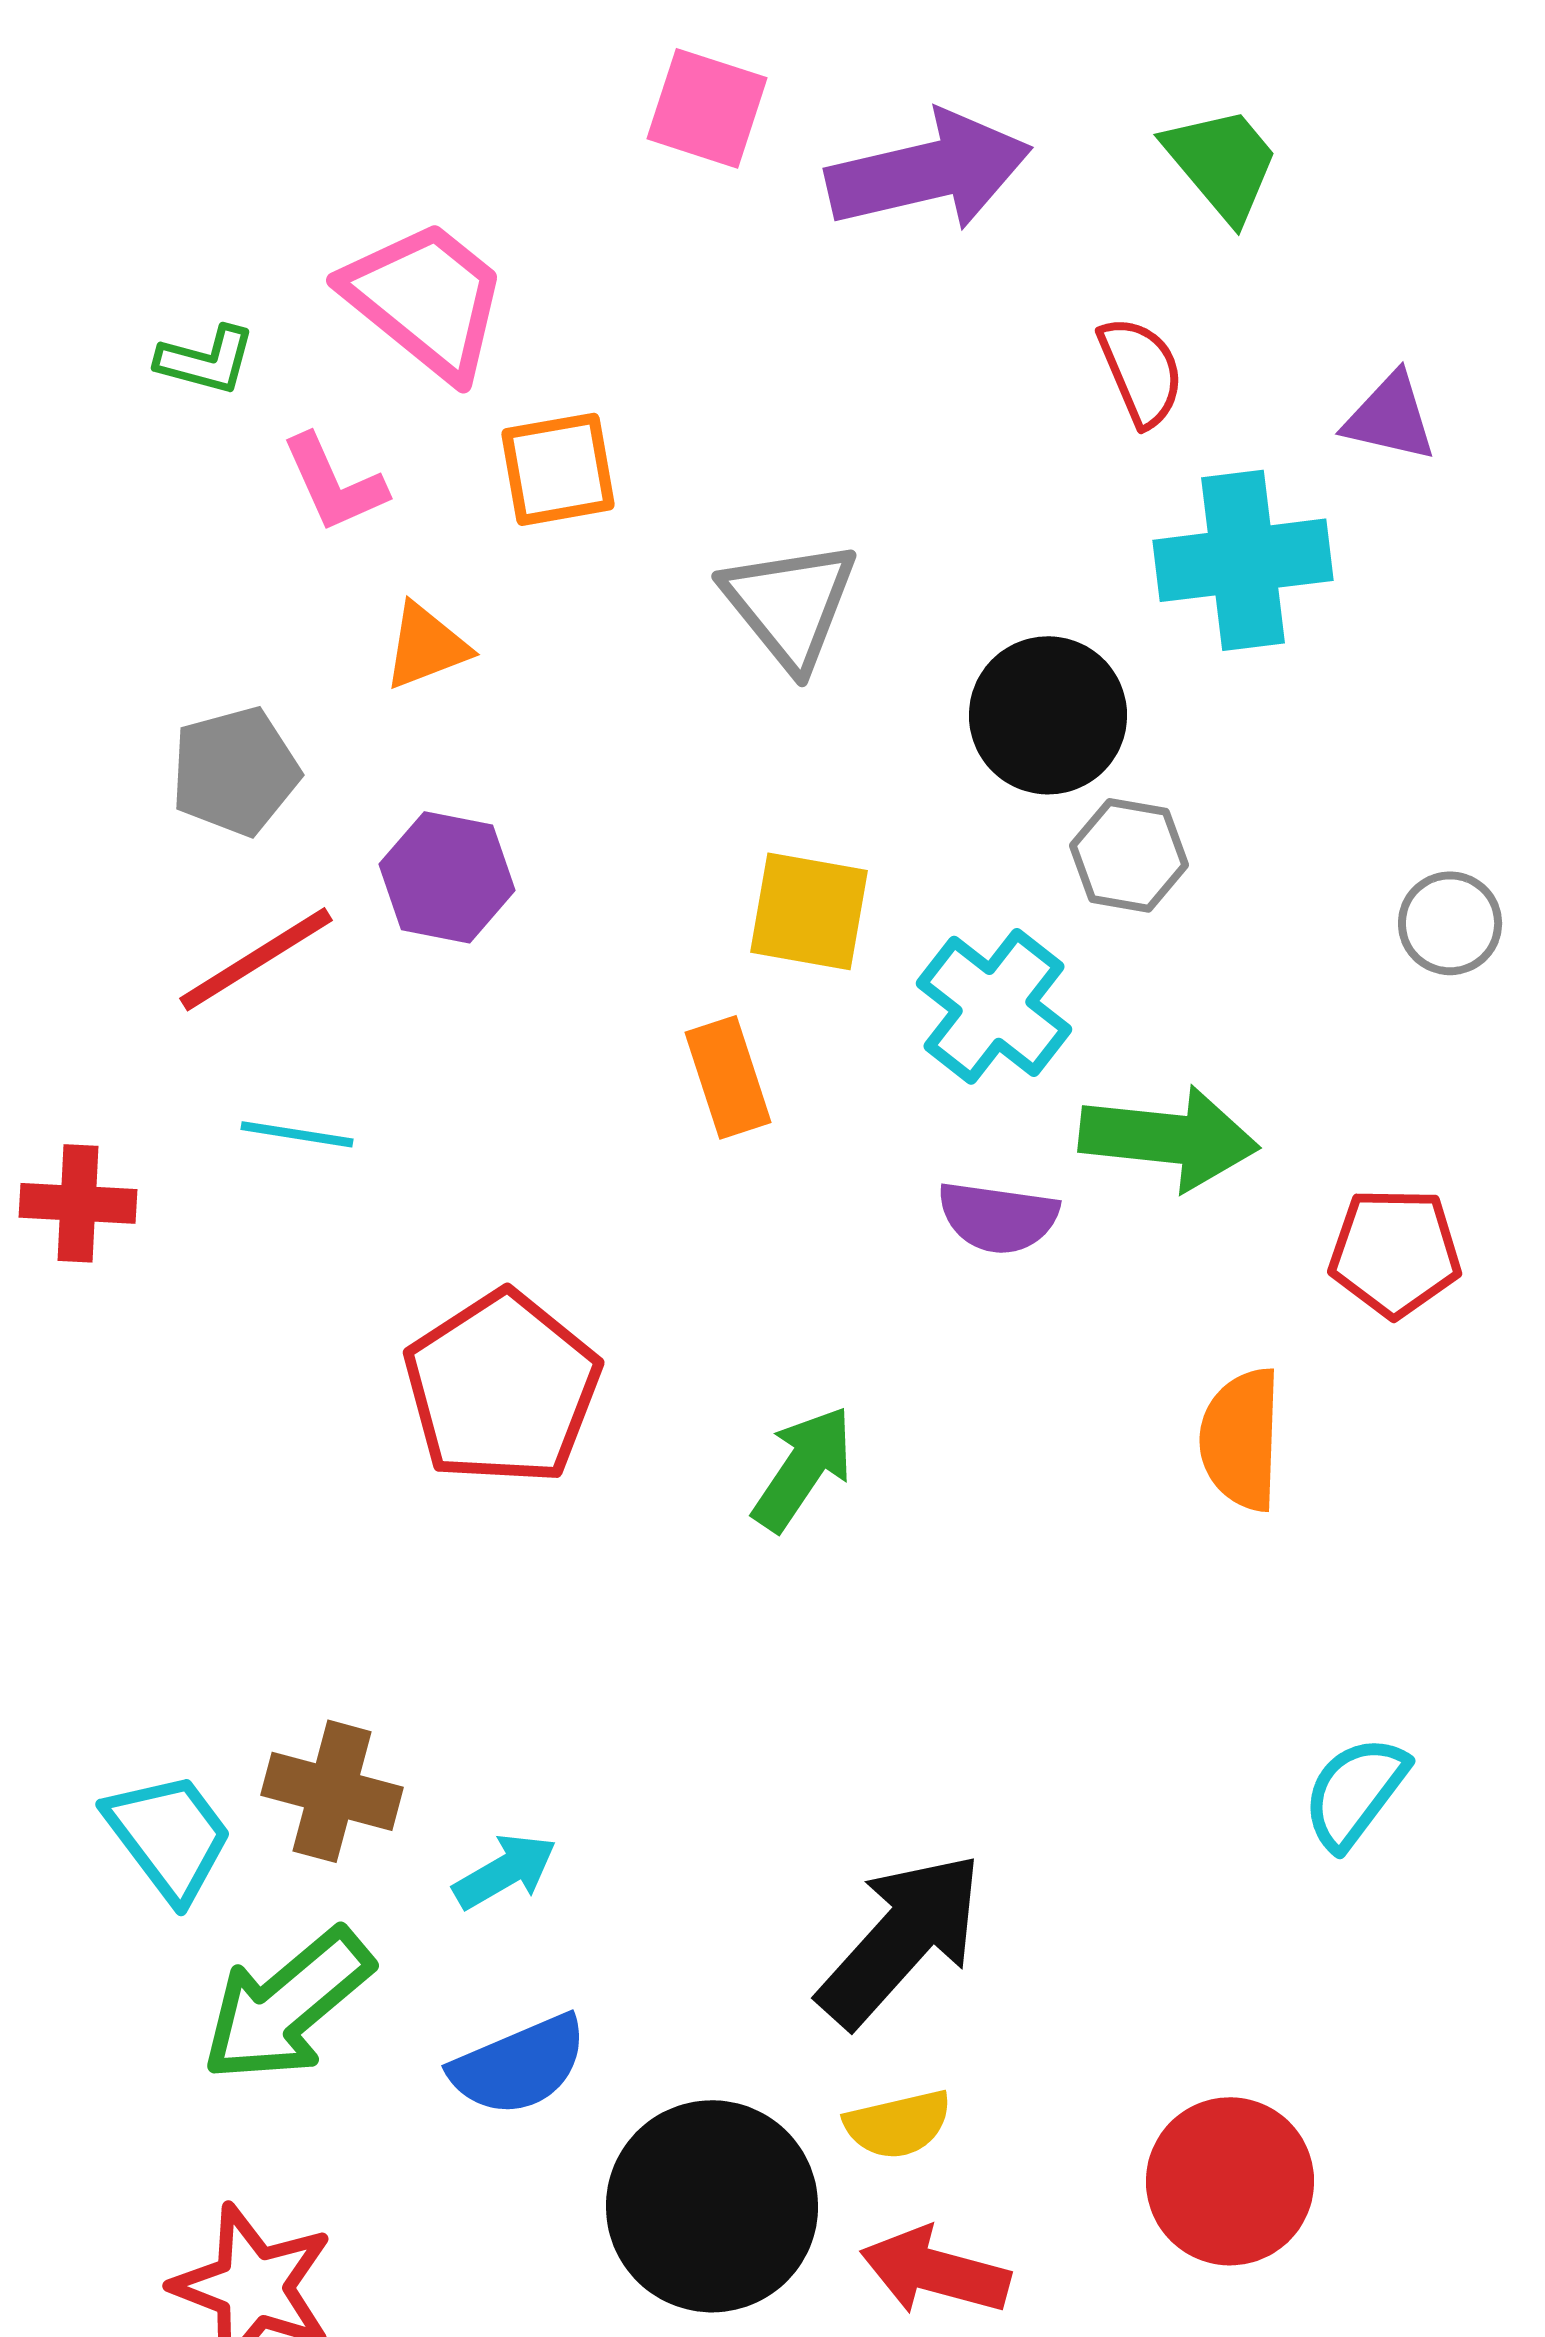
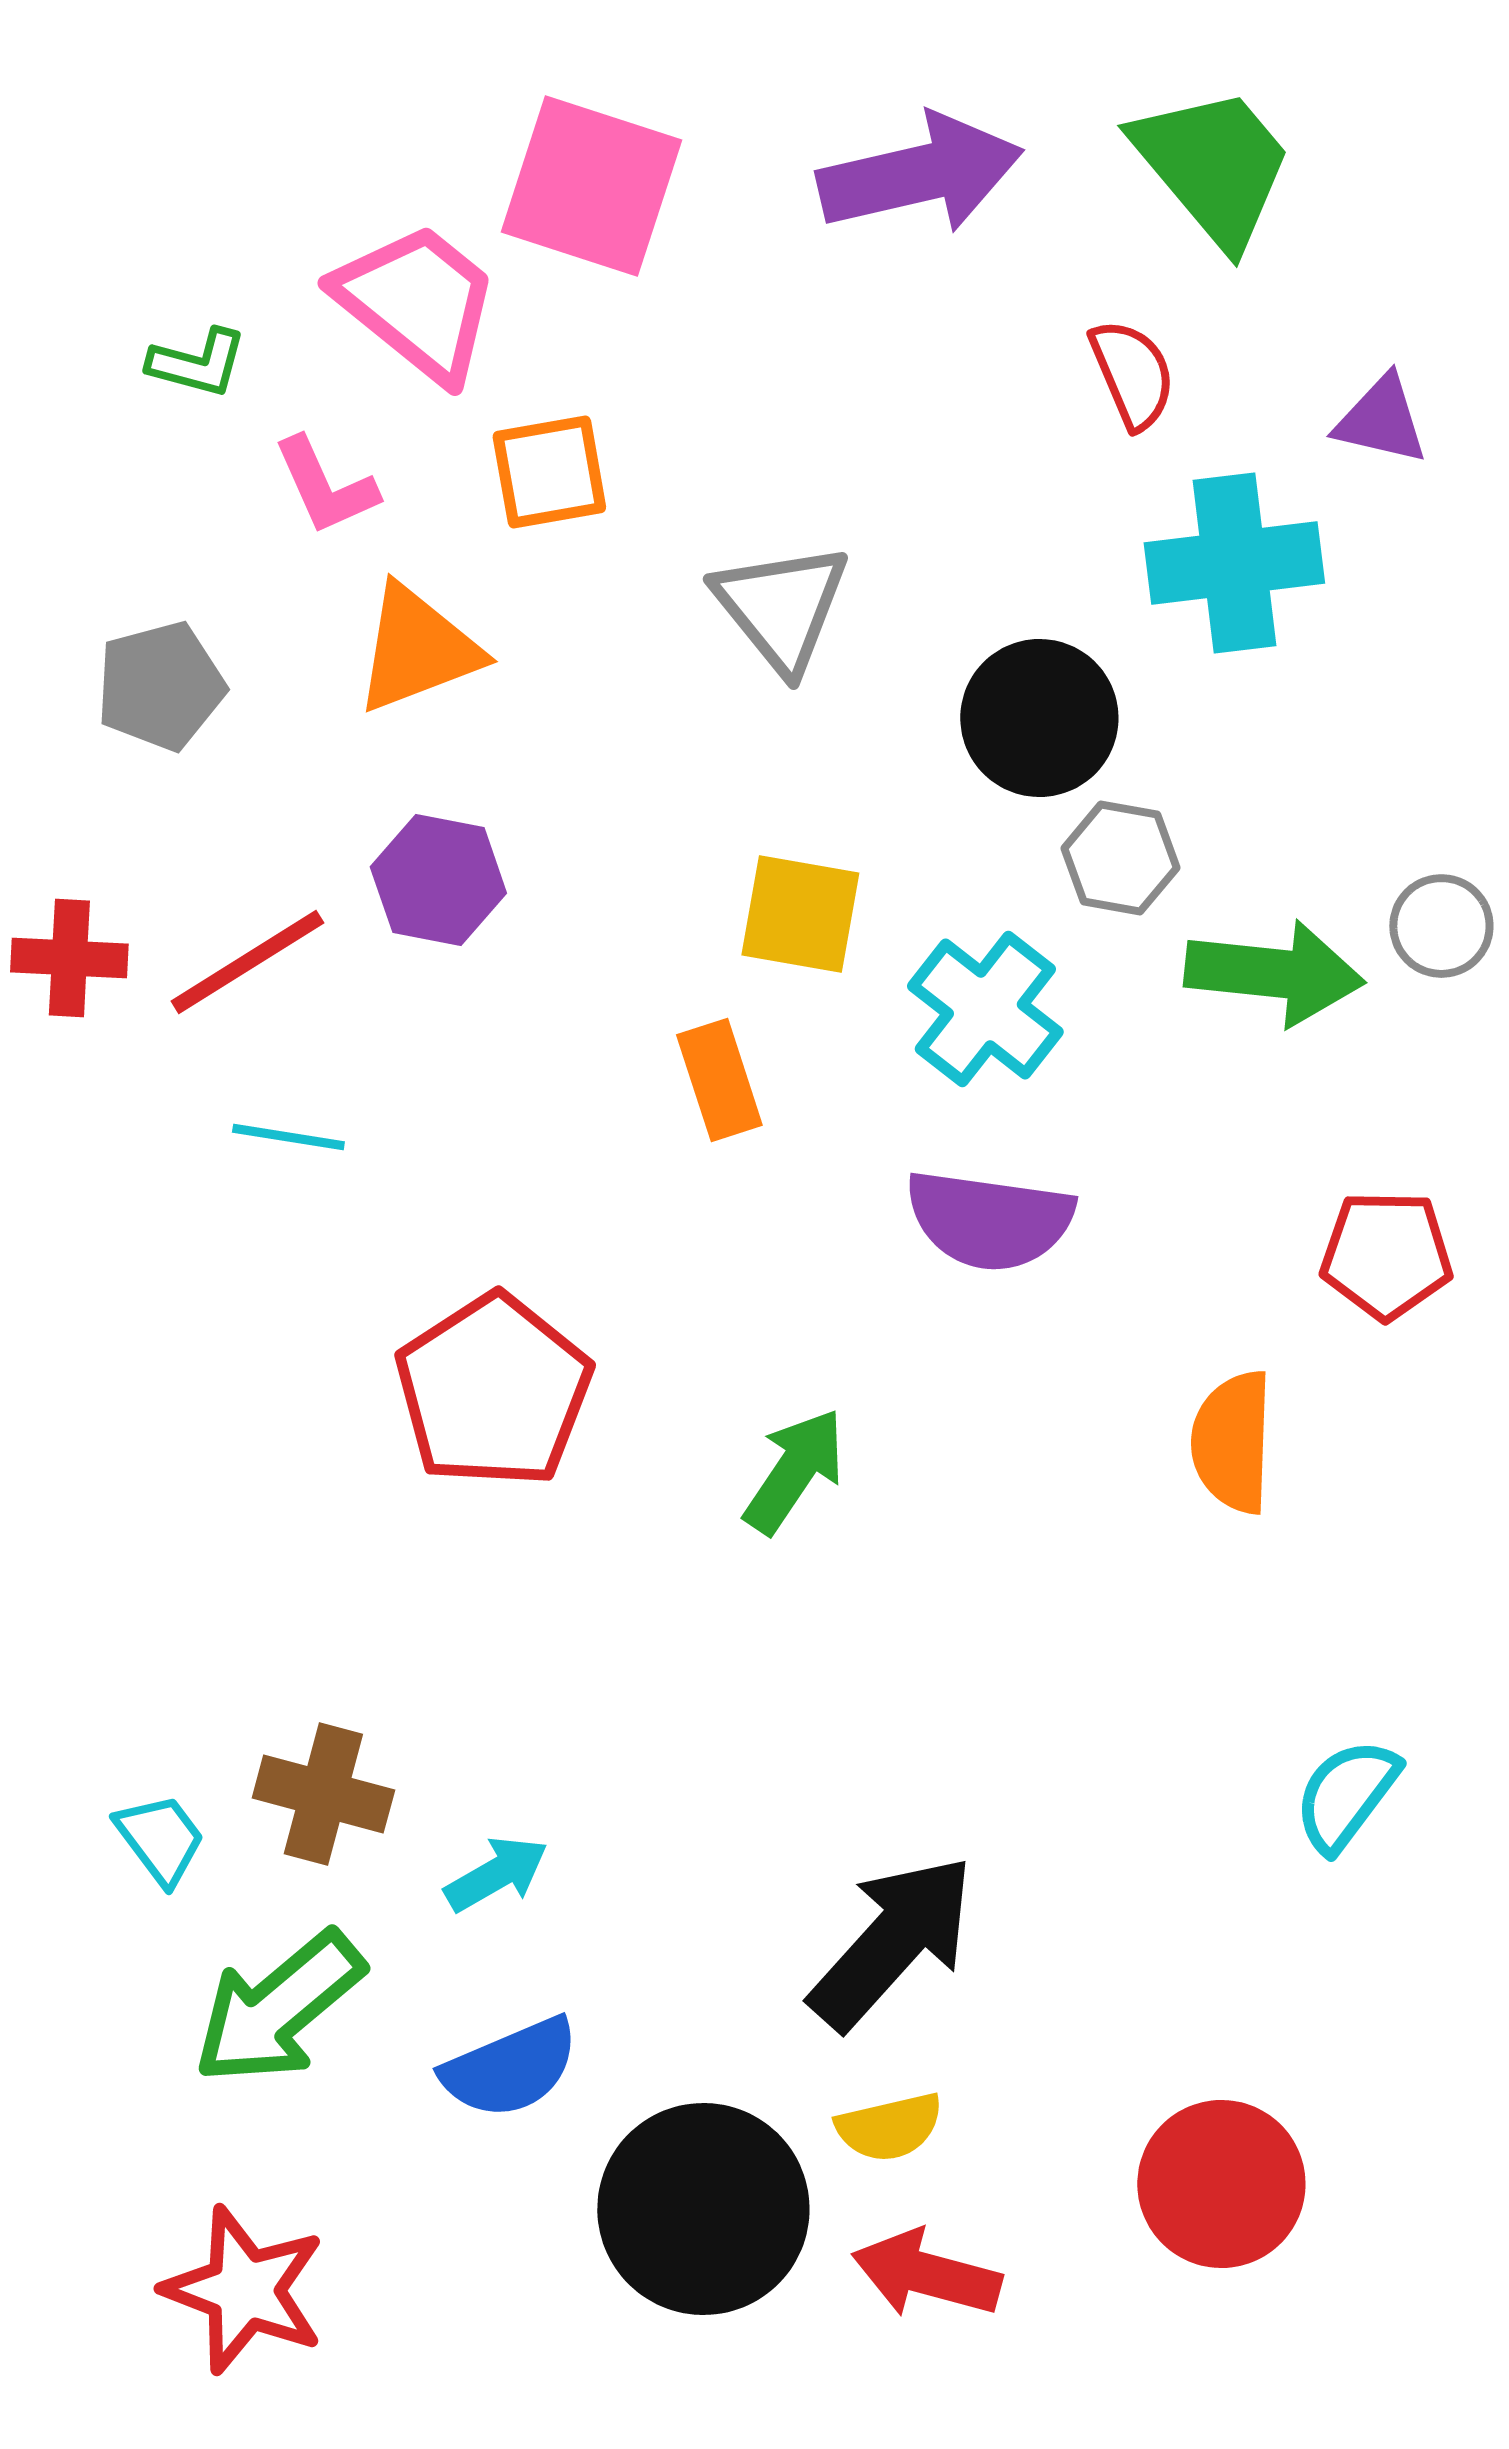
pink square: (707, 108) -> (591, 186), moved, size x1.5
green trapezoid: (1222, 163) -> (1213, 166), size x1.4
orange triangle: (426, 646) -> (417, 649), size x1.5
gray pentagon: (235, 771) -> (160, 686), moved
green arrow: (1169, 1138) -> (1274, 973), moved
red cross: (78, 1203) -> (69, 958), moved
purple semicircle: (998, 1217) -> (989, 1220), size x1.4
cyan trapezoid: (169, 1836) -> (160, 1839), size x0.7

